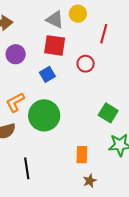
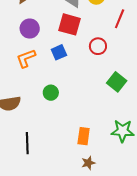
orange L-shape: (15, 102) -> (26, 58), moved
green square: (108, 113) -> (117, 82), moved
green circle: (44, 115) -> (51, 93), size x0.5

